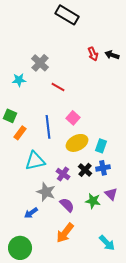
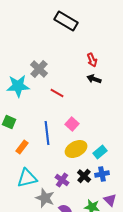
black arrow: (112, 55) -> (94, 79), moved
cyan star: (19, 80) -> (18, 86), size x1.6
orange rectangle: (20, 133) -> (22, 147), moved
cyan rectangle: (101, 146) -> (100, 152), turned 32
cyan triangle: (35, 161) -> (27, 178), moved

